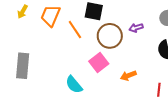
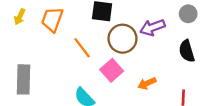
purple arrow: (136, 28) -> (152, 27), size x1.5
orange line: (75, 30) -> (82, 48), moved

